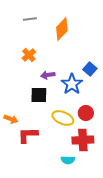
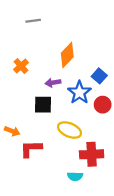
orange diamond: (62, 29) -> (67, 55), moved
orange cross: (29, 55) -> (21, 66), moved
red circle: (86, 113) -> (103, 105), moved

